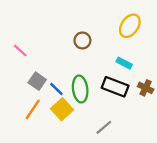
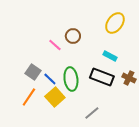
pink line: (20, 51) -> (55, 45), moved

